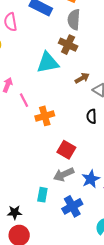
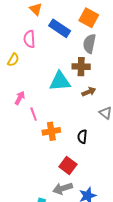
brown cross: (68, 45) -> (81, 67), turned -30
brown arrow: (82, 78) -> (89, 92), moved
black semicircle: (91, 116) -> (82, 137), moved

